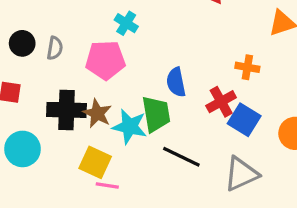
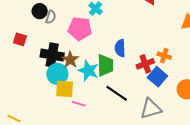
black circle: (22, 43) -> (40, 11), moved
orange cross: (247, 67) -> (164, 56), moved
cyan circle: (23, 149) -> (57, 74), moved
yellow square: (95, 162) -> (65, 89), turned -30
pink line: (107, 186) -> (79, 104), moved

